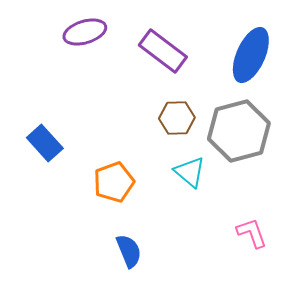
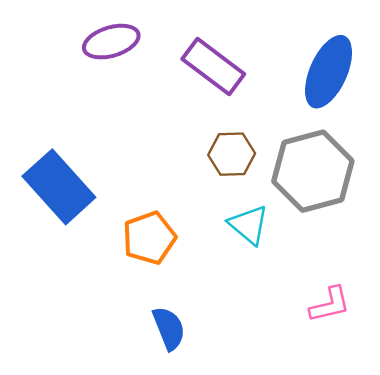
blue rectangle: (45, 143) -> (59, 187), size x1.5
pink L-shape: (252, 233) -> (330, 305), turned 96

